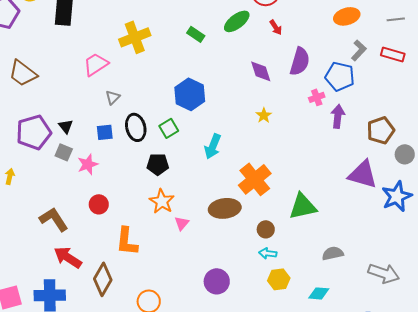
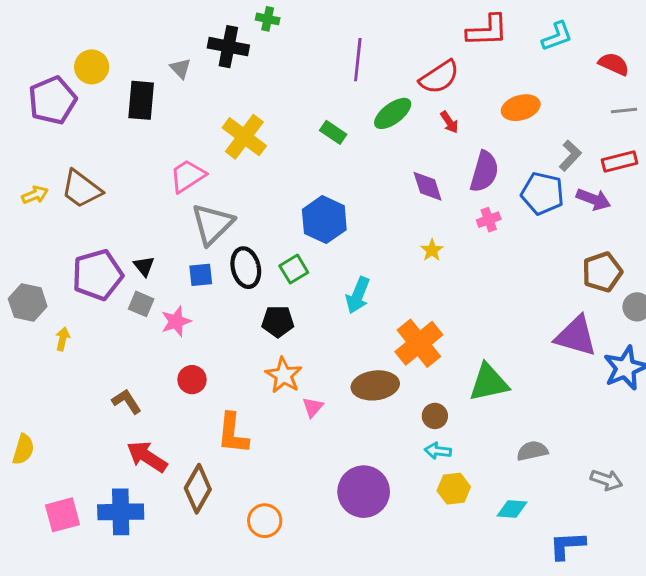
orange ellipse: (347, 16) -> (521, 108), moved
yellow cross: (135, 37) -> (244, 137), turned -32
red rectangle: (393, 54) -> (620, 161), turned -30
gray triangle: (113, 97) -> (212, 224), size x2.0
pink cross: (317, 97) -> (489, 220), moved
purple arrow: (338, 116) -> (593, 199), moved, turned 105
brown L-shape: (54, 219) -> (127, 401), size x0.7
gray arrow: (384, 273) -> (606, 480), size x0.7
purple circle: (217, 281) -> (364, 492), size x1.4

